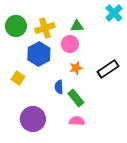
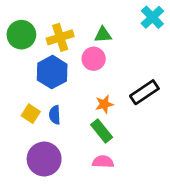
orange star: (76, 68) -> (104, 104), moved
yellow square: (18, 78) -> (31, 114), moved
blue semicircle: (59, 87) -> (55, 115), moved

